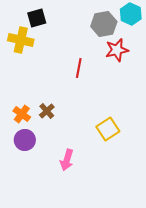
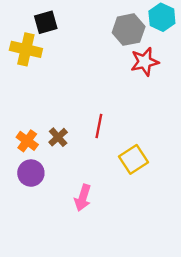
red line: (79, 68) -> (99, 126), moved

